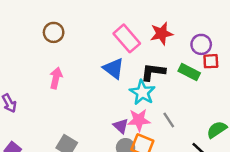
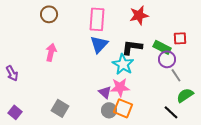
pink rectangle: (127, 38) -> (97, 19), moved, turned 45
purple circle: (201, 44) -> (167, 59), moved
blue triangle: (114, 68) -> (99, 44), turned 36
gray line: (169, 120) -> (176, 75), moved

